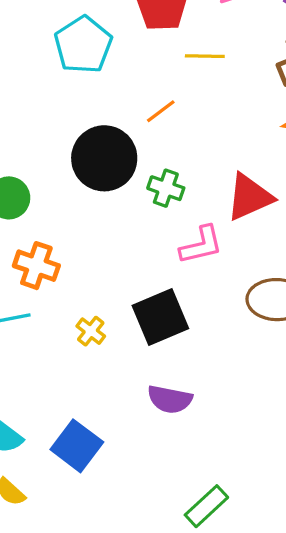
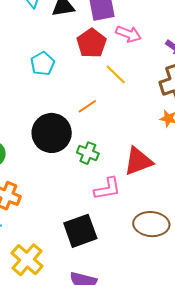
cyan pentagon: (83, 45) -> (43, 64), size x0.7
yellow line: (205, 56) -> (116, 74), turned 40
yellow cross: (91, 331) -> (27, 260), moved, size x1.8

